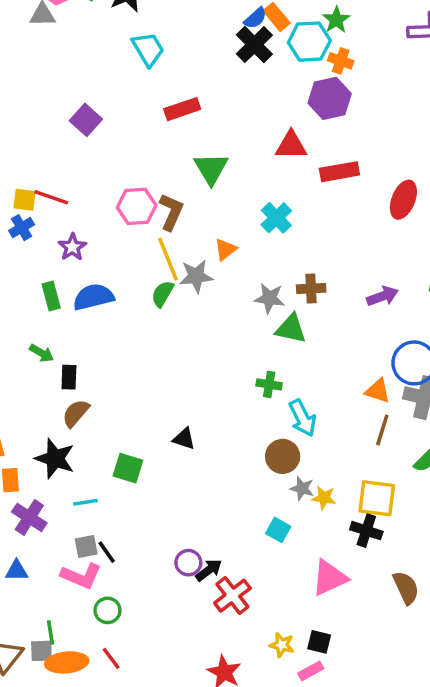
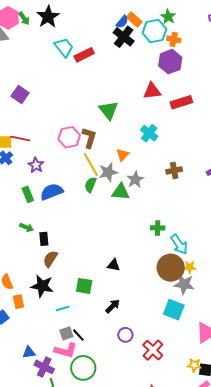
red rectangle: (182, 109) -> (84, 55), moved
purple square: (86, 120) -> (20, 95), moved
gray star: (270, 298) -> (135, 180), moved, turned -30
green triangle: (291, 329) -> (121, 192), moved
brown circle: (283, 456) -> (171, 268), size x1.4
gray star: (302, 488) -> (184, 284), size x1.5
yellow star: (324, 498) -> (190, 267), moved
purple cross: (29, 517) -> (44, 367), moved
cyan square: (278, 530) -> (174, 310), size x1.5
black arrow: (209, 570) -> (113, 306), moved
green circle: (107, 610) -> (83, 368), size x1.6
yellow star: (282, 645) -> (194, 365), moved

